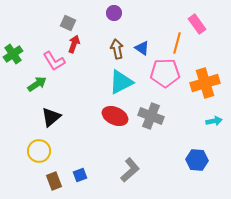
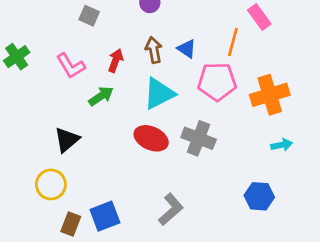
red arrow: (74, 44) -> (116, 61), moved
green arrow: (37, 84) -> (101, 96), moved
blue square: (80, 175) -> (105, 216), size x1.6
brown rectangle: (54, 181) -> (71, 224), turned 42

